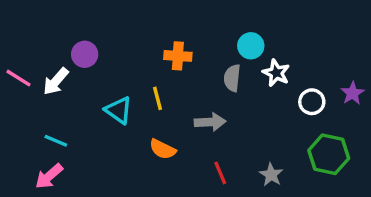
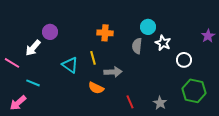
pink line: (18, 78) -> (12, 63), moved
purple star: (353, 93) -> (208, 36), moved
gray arrow: (210, 122) -> (113, 72), moved
pink arrow: (49, 176) -> (18, 103), moved

